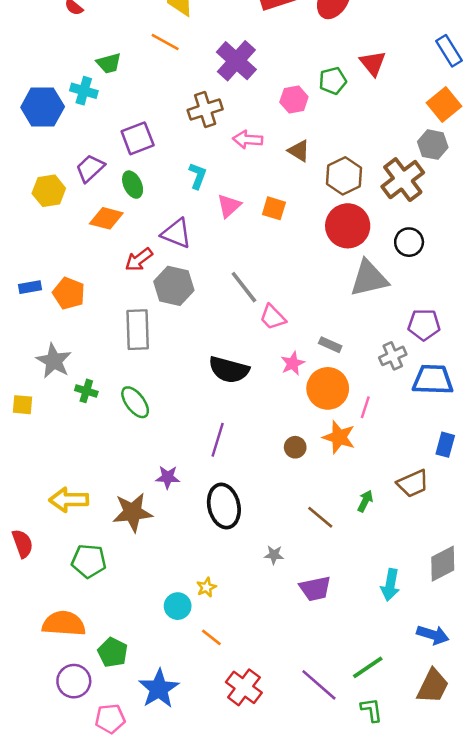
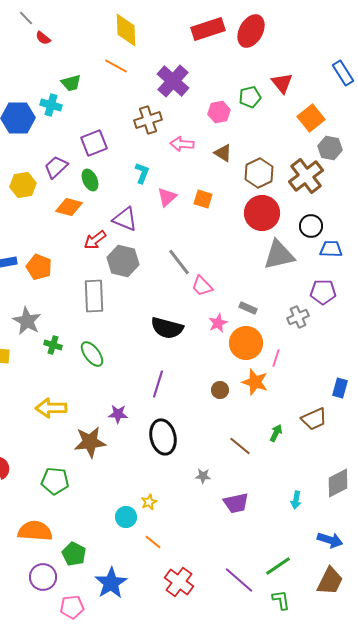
orange square: (444, 105) -> (311, 118), moved
blue trapezoid: (433, 380) -> (331, 249), moved, size x0.7
yellow arrow: (69, 500) -> (51, 408), moved
cyan arrow: (390, 585) -> (296, 500), size x0.7

